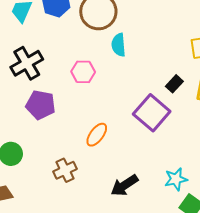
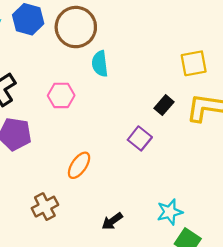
purple square: (152, 113) -> (140, 138), size x0.6
black arrow: (124, 185) -> (112, 221), size x0.7

